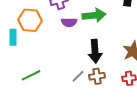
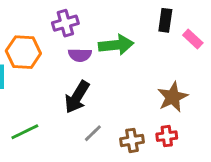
black arrow: (95, 51) -> (77, 97), moved, turned 35
brown cross: (97, 76) -> (132, 140), moved

